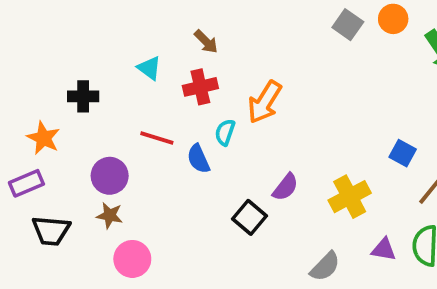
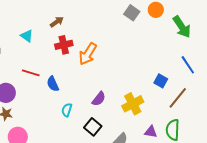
brown arrow: (206, 42) -> (57, 22), turned -80
red cross: (200, 87) -> (64, 45), moved
cyan semicircle: (225, 132) -> (67, 110), moved
black square: (249, 217) -> (93, 127), moved

